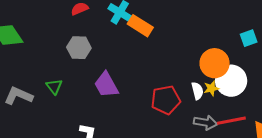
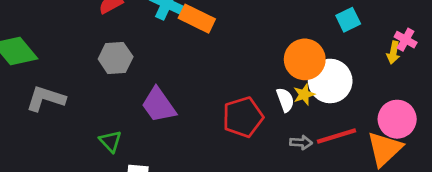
green triangle: (54, 87) -> (110, 141), moved
gray L-shape: (18, 96) -> (46, 99), moved
gray arrow: (205, 123) -> (301, 142), size x0.7

